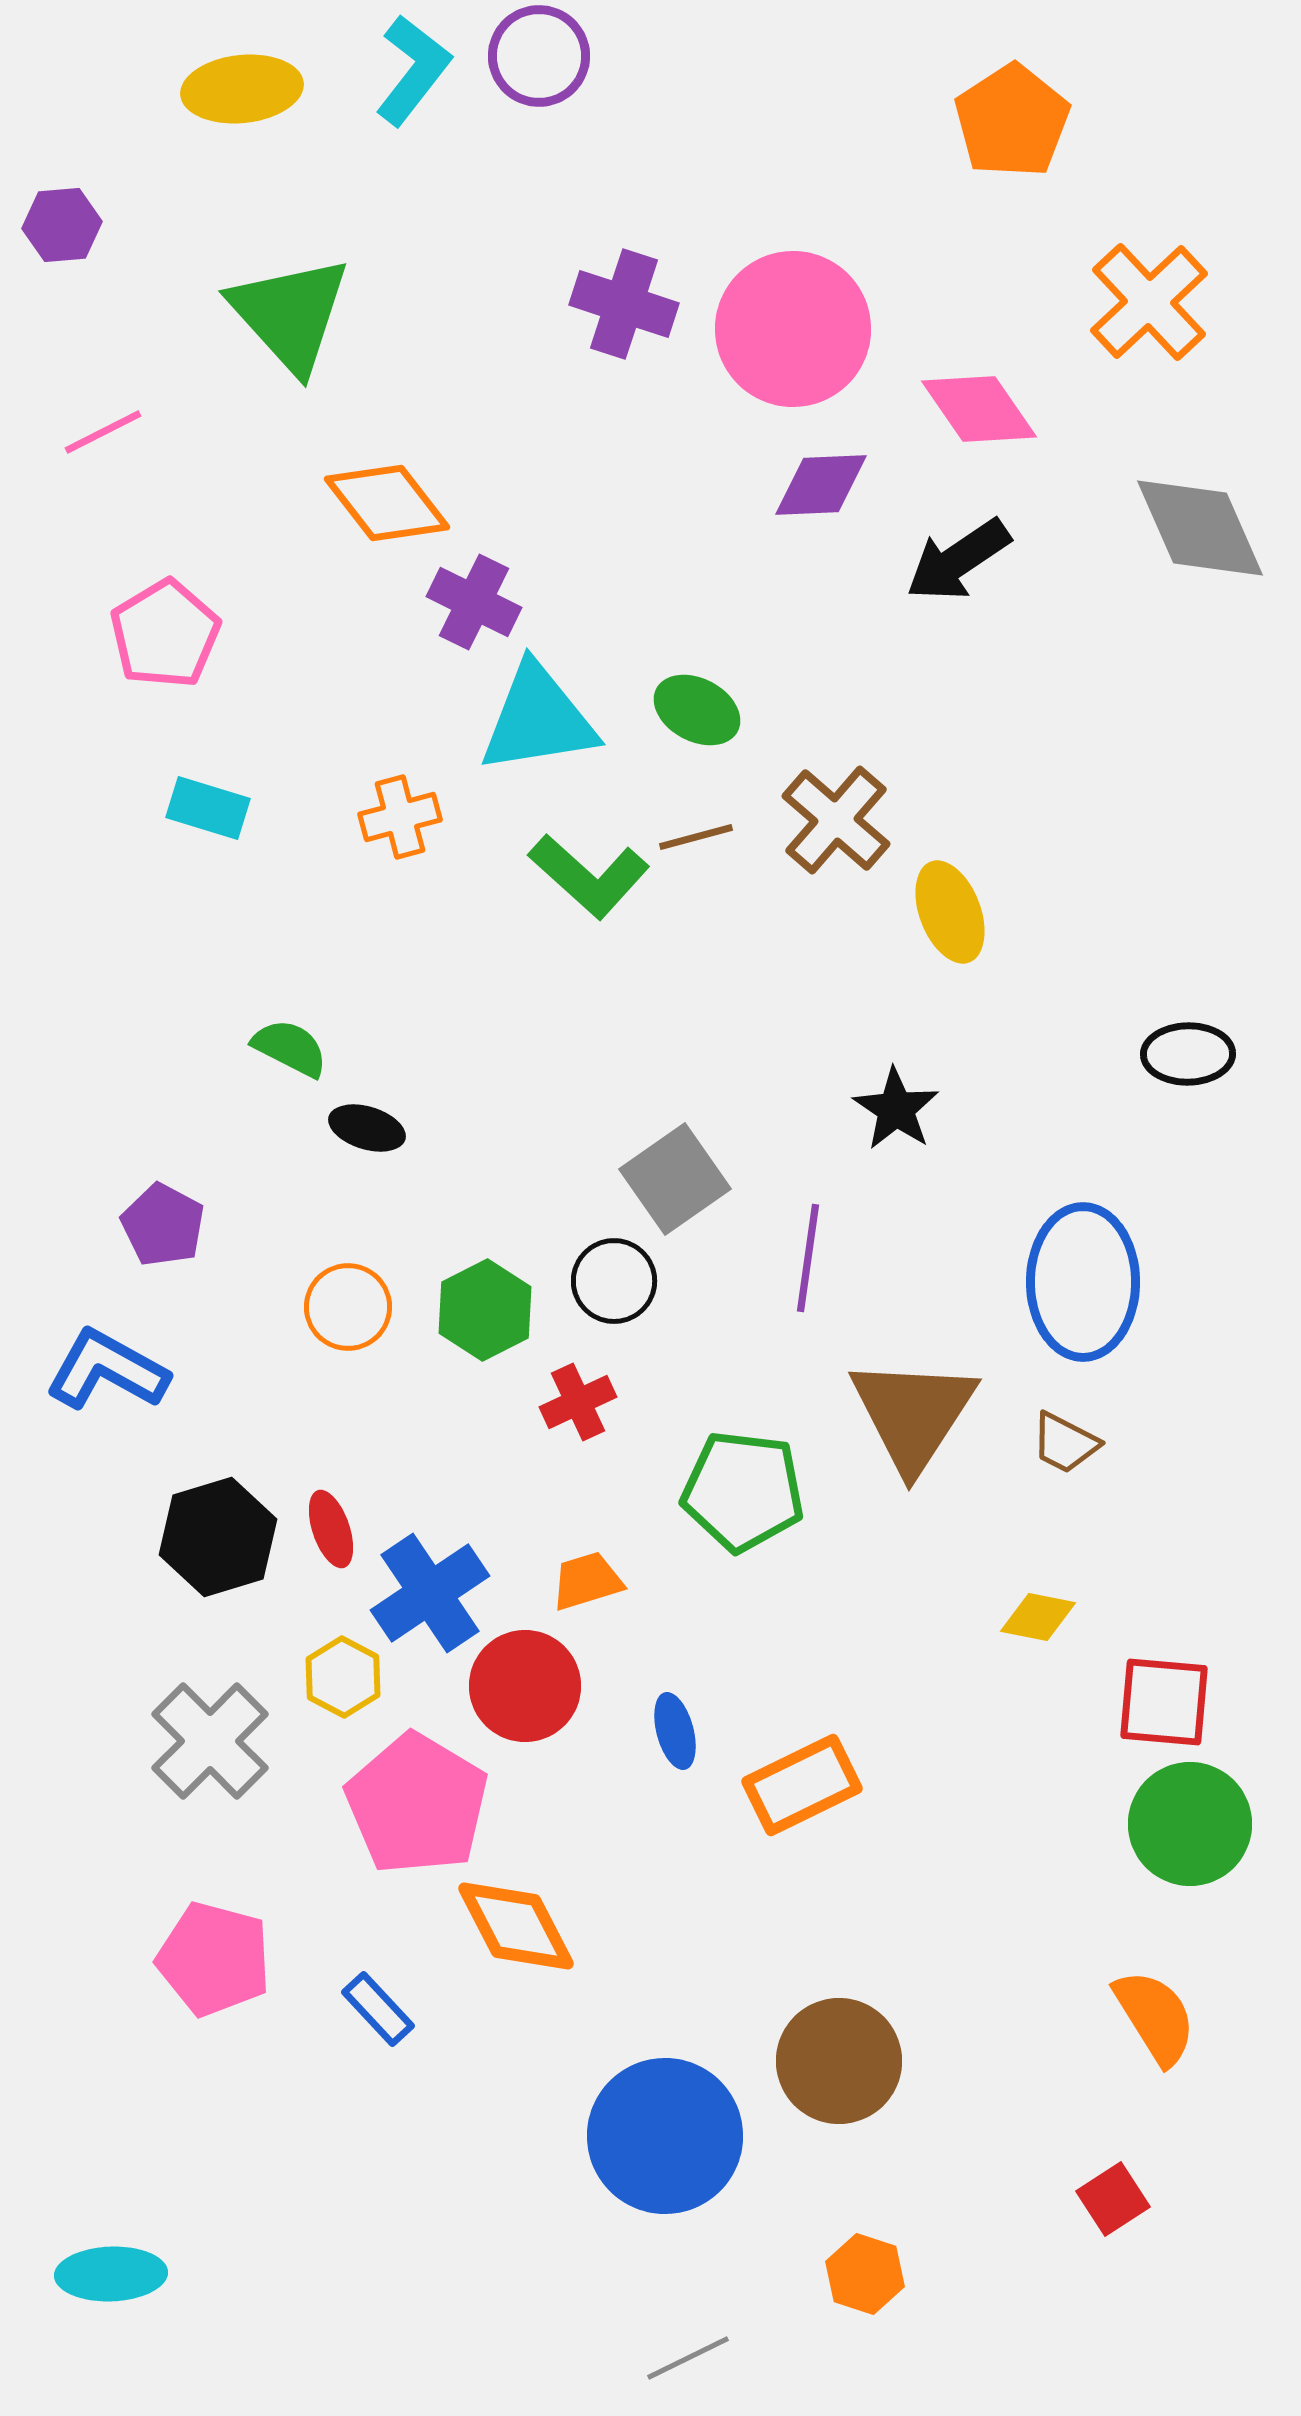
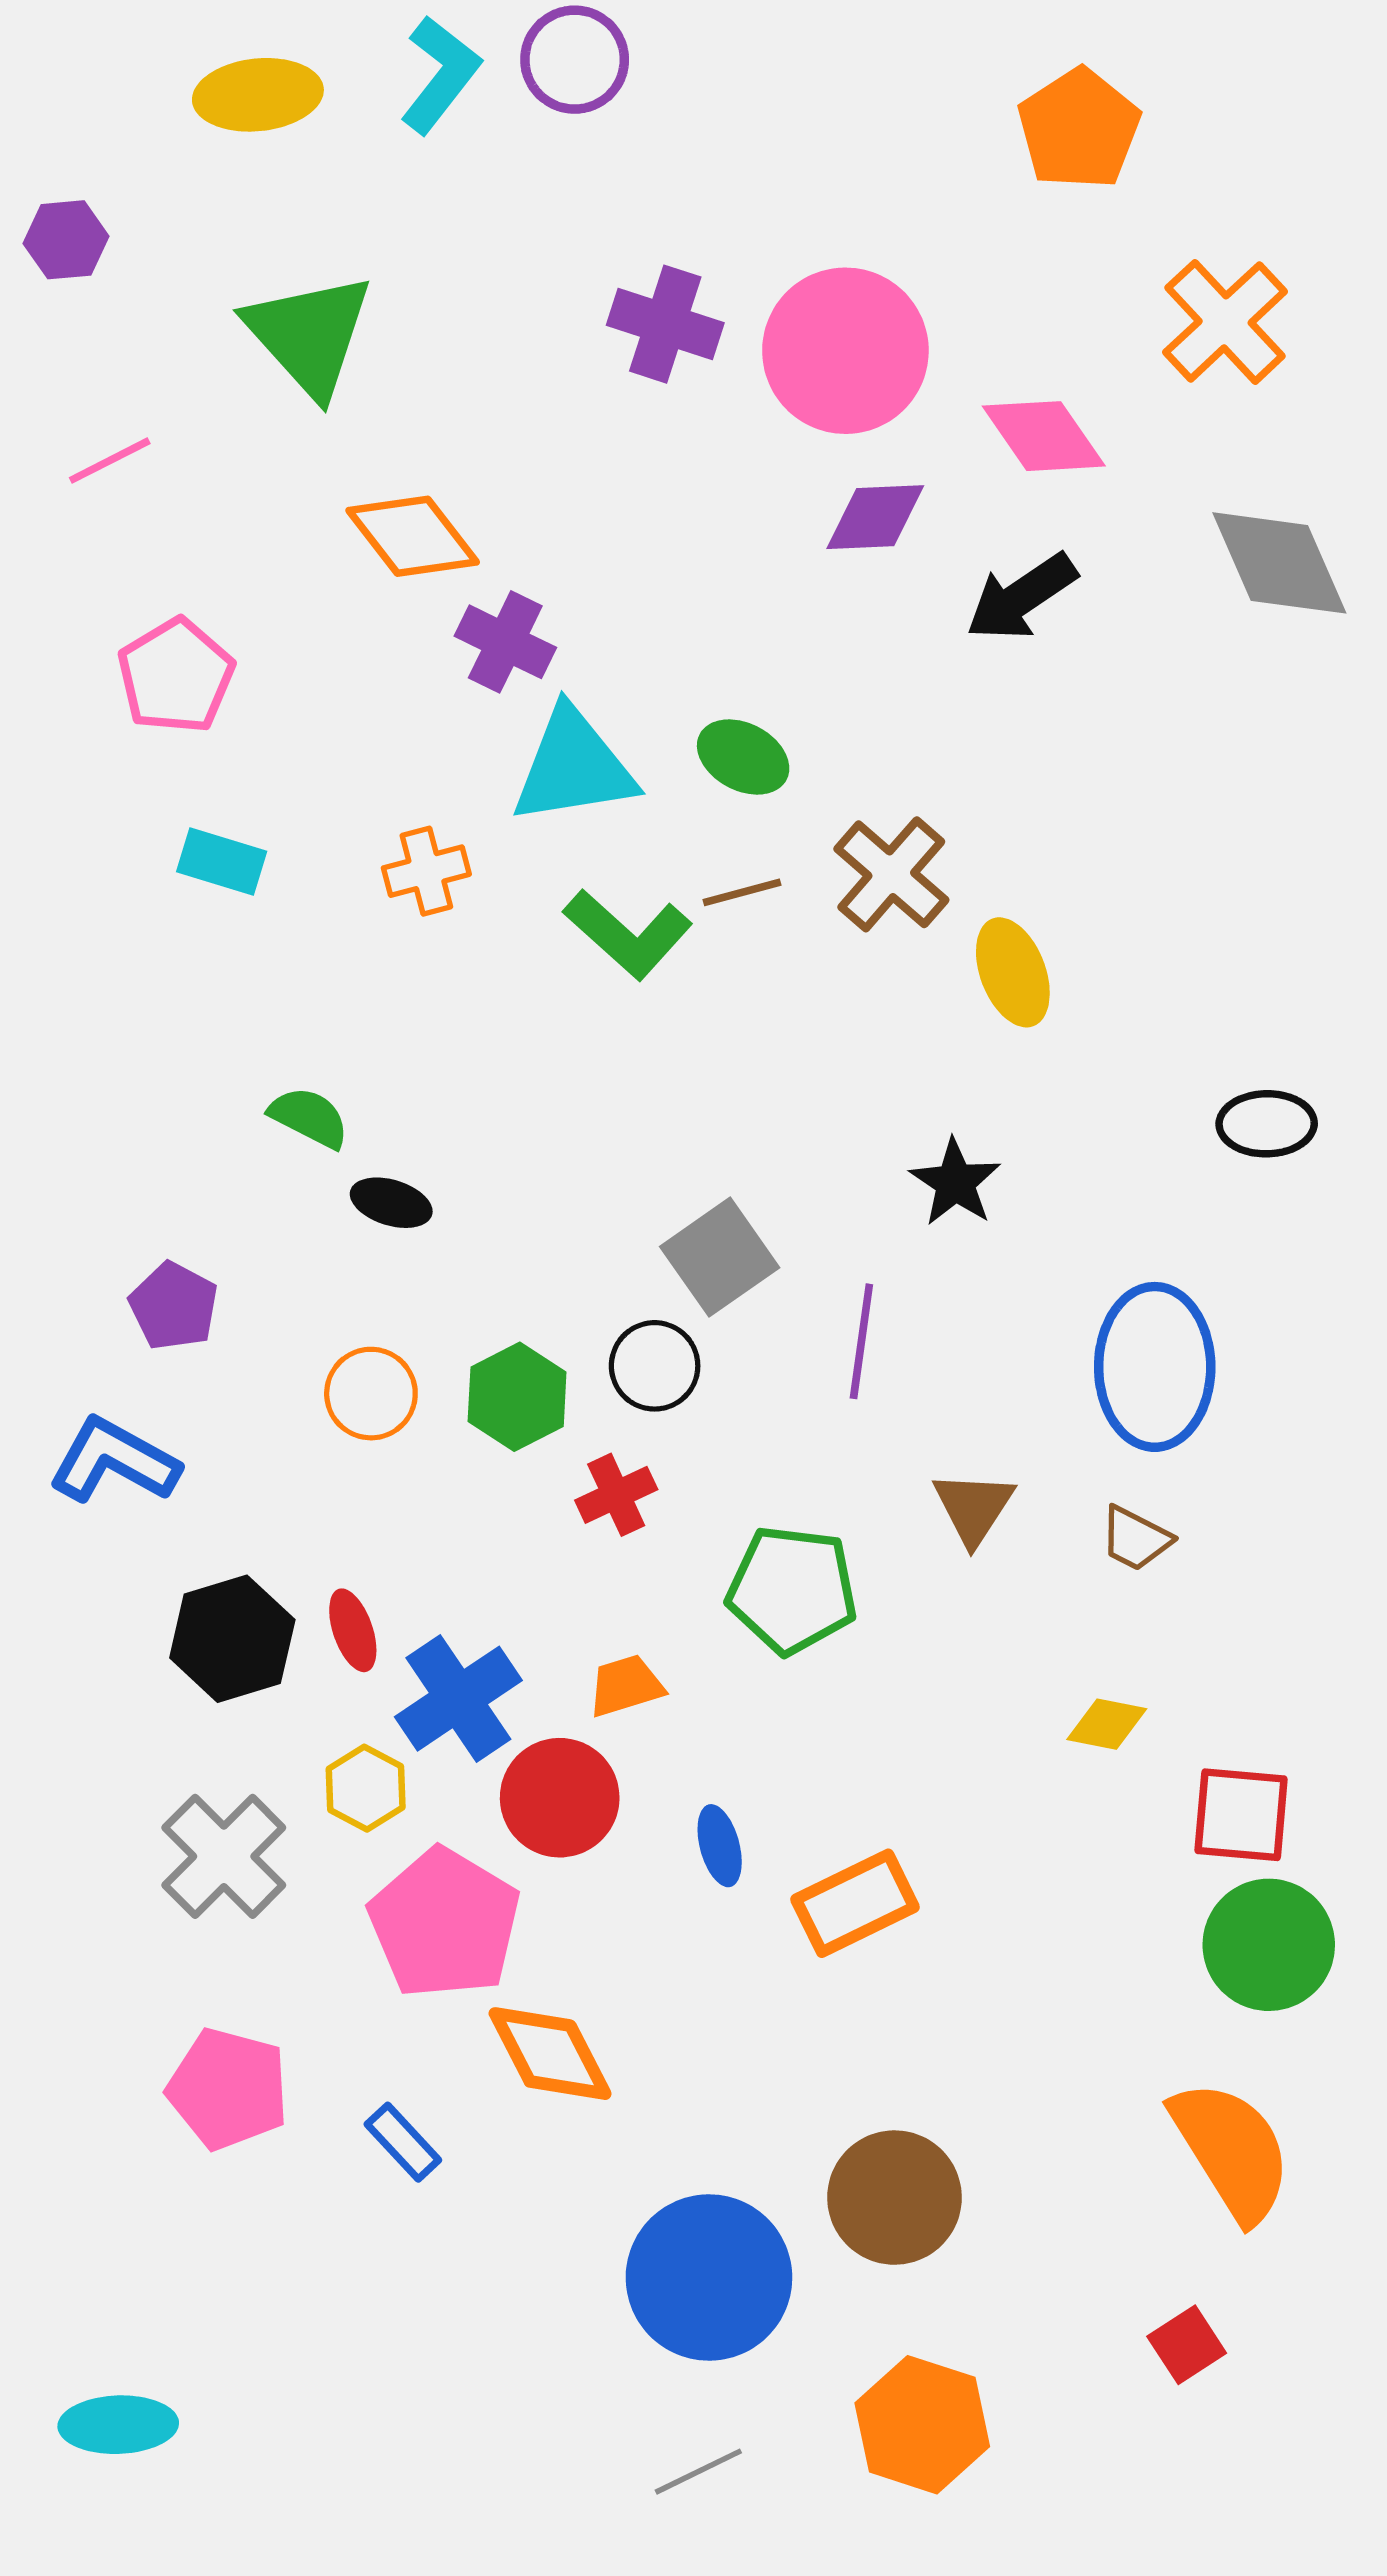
brown triangle: (913, 1414) -> (973, 1508), size x0.6
orange semicircle: (1155, 2017) -> (1231, 2151), size x1.4
orange hexagon: (865, 2274) -> (922, 2425), size x1.6
gray line: (688, 2358) -> (698, 2472), moved

